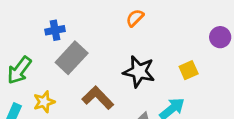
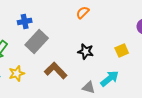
black star: (139, 72) -> (86, 51), size x0.7

